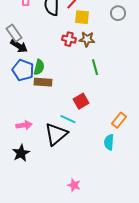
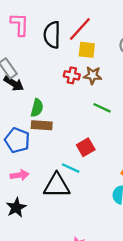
green line: (95, 67) -> (102, 108), turned -49
blue pentagon: (23, 70) -> (17, 140), moved
black triangle: (56, 134) -> (57, 185), turned 40

